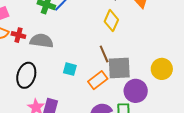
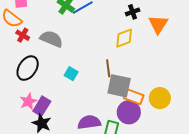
yellow diamond: (111, 21) -> (124, 38), turned 30
red cross: (18, 35) -> (23, 35), moved
orange rectangle: (98, 80) -> (134, 97), moved, turned 42

